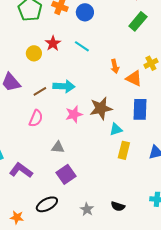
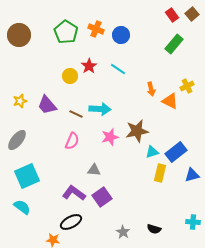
brown line: (40, 91) -> (76, 114), turned 56
blue rectangle: (140, 109) -> (176, 152), moved, turned 50
purple L-shape: (21, 170) -> (74, 193), moved
black ellipse: (47, 204) -> (71, 222), moved

